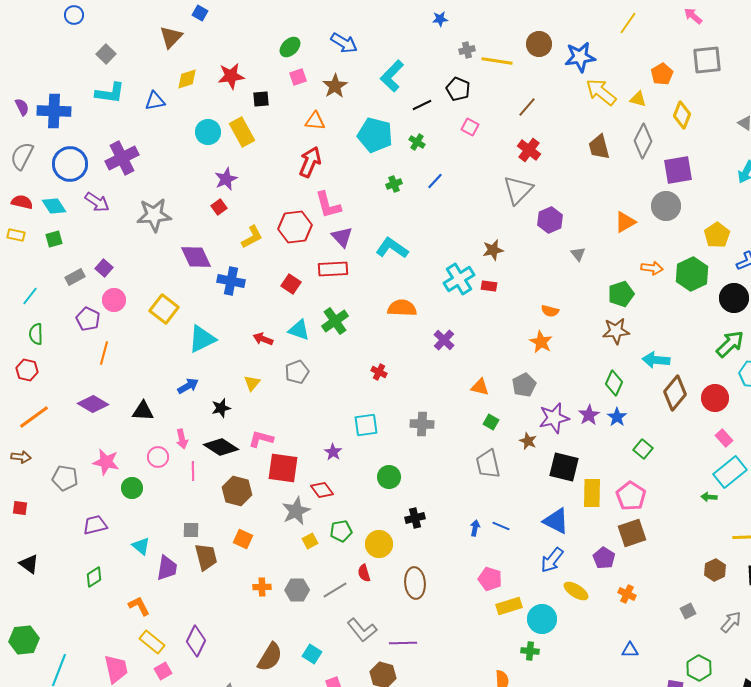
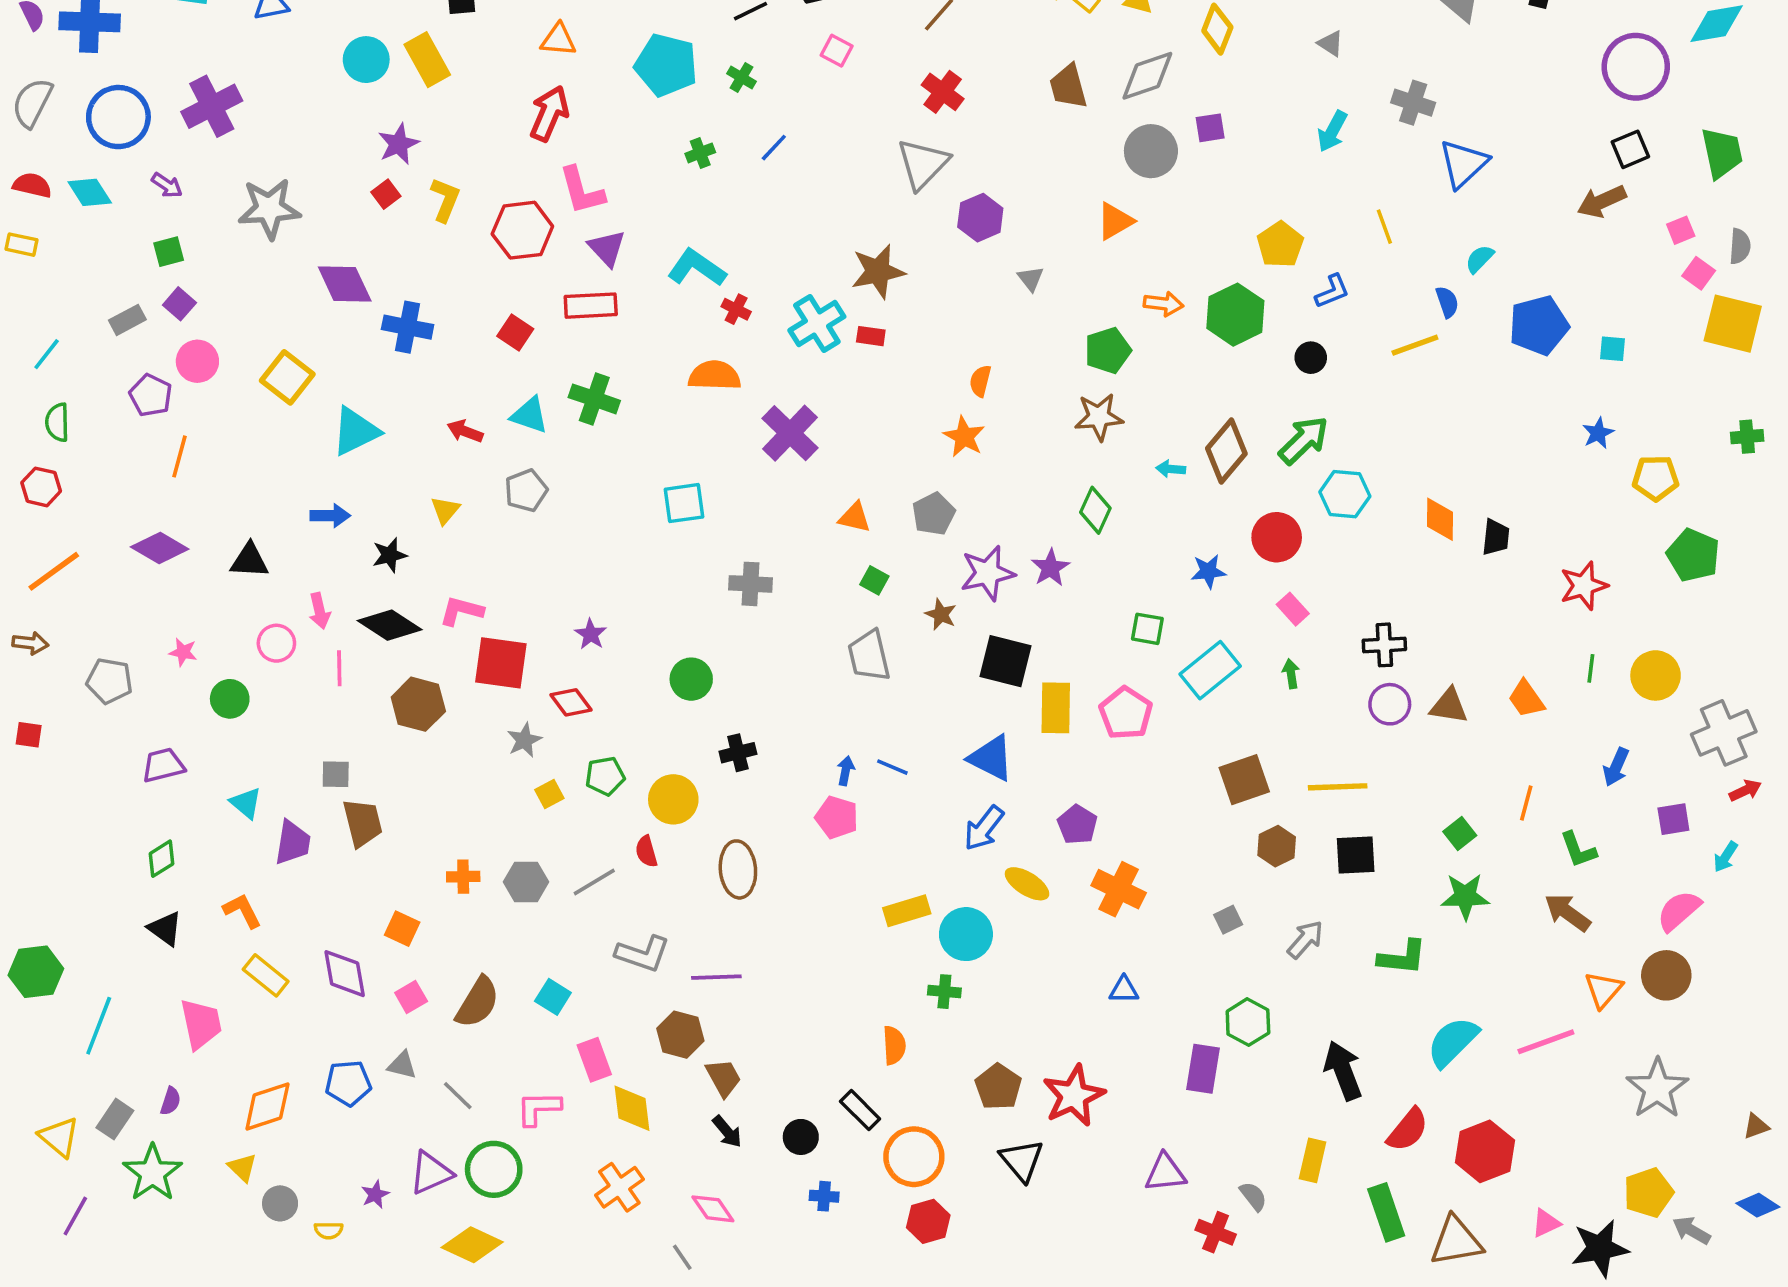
gray diamond: (643, 141) -> (1147, 76), turned 44
purple square: (678, 170) -> (1210, 128), size x0.6
purple arrow: (97, 202) -> (167, 185), size x0.7
gray circle: (666, 206) -> (1151, 151), moved
yellow L-shape: (252, 237) -> (445, 200), moved, turned -40
green square: (54, 239) -> (169, 252), moved
brown star: (493, 250) -> (878, 271), size x1.4
black circle: (734, 298) -> (1311, 358), size x0.6
orange semicircle: (550, 311) -> (980, 381), turned 90
green cross: (335, 321) -> (594, 399), turned -36
purple cross: (444, 340) -> (790, 433), size x1.5
cyan arrow: (656, 360) -> (1171, 469), size x0.6
red cross: (379, 372) -> (736, 309), moved
blue arrow: (188, 386) -> (330, 516), turned 30
brown diamond: (675, 393) -> (1226, 451), moved
blue star: (617, 417) -> (1208, 571), moved, turned 30
cyan square: (366, 425) -> (684, 503), moved
green square: (643, 449) -> (1147, 629), turned -30
pink star: (106, 462) -> (183, 652), size x0.6
cyan rectangle: (730, 472) -> (1210, 670), moved
green arrow: (709, 497) -> (1291, 674), moved, turned 77
gray star: (296, 511) -> (524, 740), size x0.7
brown square: (632, 533) -> (1244, 780), moved
orange square: (243, 539) -> (402, 929), moved
black triangle: (29, 564) -> (165, 929), moved
pink pentagon: (490, 579) -> (837, 817), moved
orange cross: (627, 594) -> (1119, 889), size x1.6
gray L-shape: (362, 630) -> (643, 954), turned -32
purple diamond: (196, 641) -> (345, 974), turned -36
pink square: (163, 671) -> (411, 997), moved

